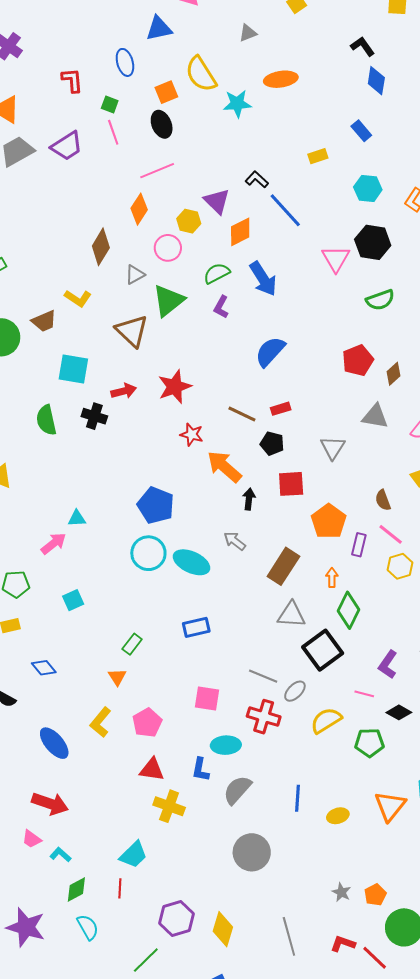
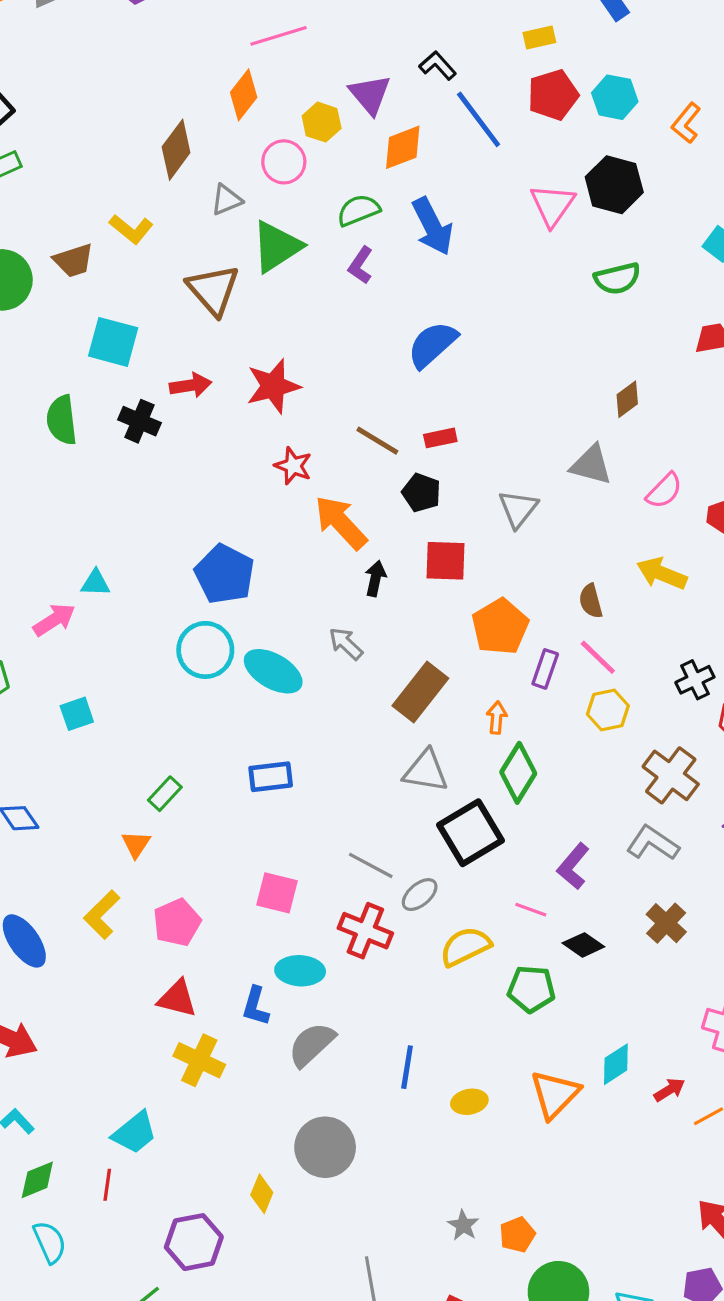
red pentagon: (358, 360) -> (553, 95), moved
yellow diamond: (223, 929) -> (262, 1194), moved, size x0.7

